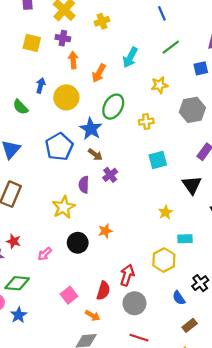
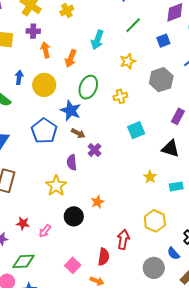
black triangle: (192, 185) -> (170, 149), turned -30
cyan rectangle: (185, 239) -> (176, 186), moved
red star: (14, 241) -> (23, 223), moved
gray circle: (134, 303) -> (154, 268), moved

